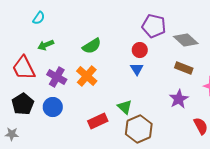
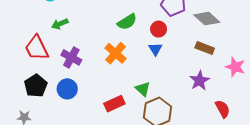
green semicircle: (92, 46) -> (127, 22), moved
orange cross: (87, 76) -> (115, 53), moved

